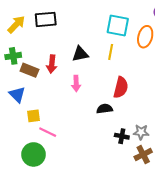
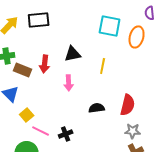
yellow line: (111, 52) -> (103, 66), moved
red semicircle: (121, 87) -> (128, 105), moved
yellow square: (34, 116) -> (27, 115), turned -32
black cross: (122, 136) -> (66, 134), moved, turned -32

